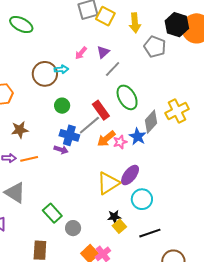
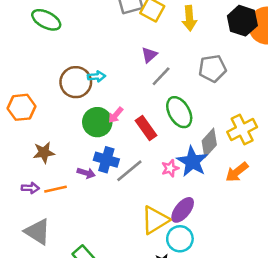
gray pentagon: (155, 47) -> (212, 68), moved, turned -30
pink arrow: (81, 53) -> (116, 115), moved
green circle: (62, 106) -> (97, 122), size x1.5
gray line: (89, 125) -> (129, 171), moved
blue star: (138, 137) -> (192, 161), size x1.4
orange arrow: (106, 139) -> (237, 172), moved
purple arrow: (61, 150) -> (86, 173), moved
cyan circle: (142, 199) -> (180, 239), moved

